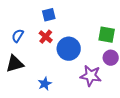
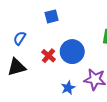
red cross: (46, 37) -> (48, 56), moved
blue star: (45, 84) -> (68, 88), moved

